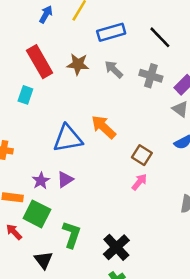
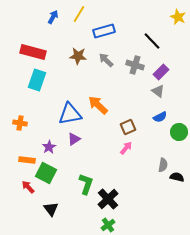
black line: (160, 37) -> (152, 41), moved
red rectangle: (40, 62) -> (33, 52), moved, turned -45
cyan rectangle: (25, 95) -> (37, 80), size x1.5
brown square: (142, 155) -> (128, 127), turned 35
purple triangle: (65, 179) -> (74, 139), moved
green L-shape: (72, 234) -> (86, 184), moved

